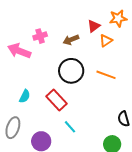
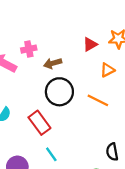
brown arrow: (71, 40) -> (53, 63), moved
orange triangle: (106, 41) -> (107, 70), moved

